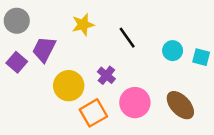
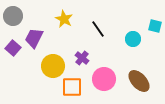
yellow star: (83, 25) -> (64, 19), turned -30
cyan square: (201, 57) -> (155, 26), moved
orange square: (93, 113) -> (72, 87), turned 30

